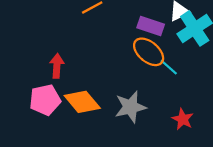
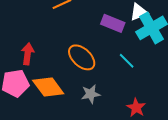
orange ellipse: (149, 52) -> (82, 57), moved
gray star: (130, 107) -> (91, 94), size x0.7

